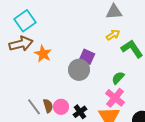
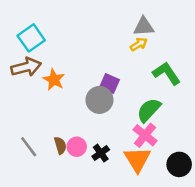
yellow arrow: (113, 35) -> (139, 44), moved
green semicircle: (118, 78) -> (149, 110), size x1.5
gray line: (34, 107) -> (29, 147), moved

